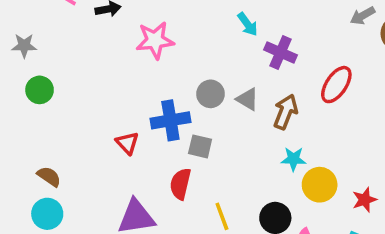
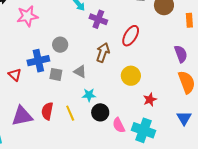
gray triangle: (247, 99) -> (80, 72), moved
cyan star: (293, 159) -> (89, 95), moved
red semicircle: (180, 184) -> (47, 111), moved
yellow circle: (320, 185) -> (131, 76), moved

